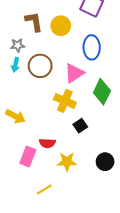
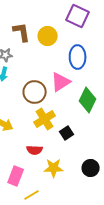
brown circle: (40, 66) -> (35, 92), moved
yellow cross: (65, 101) -> (45, 119), moved, turned 35
pink rectangle: (28, 157) -> (16, 176), moved

